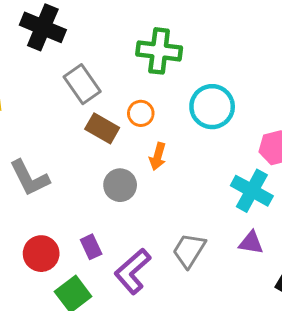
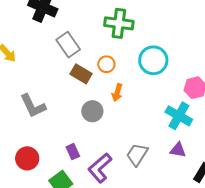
red circle: (41, 254) -> (27, 158), moved

